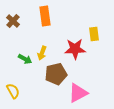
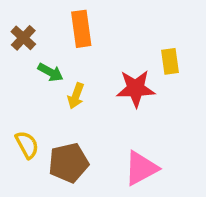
green arrow: (25, 59) -> (50, 72), moved
brown pentagon: (56, 74) -> (69, 163), moved
yellow semicircle: (13, 91) -> (27, 145), moved

